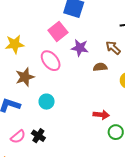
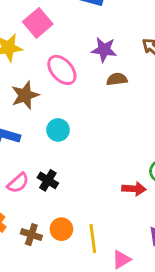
pink square: (58, 31) -> (38, 23), moved
brown semicircle: (100, 67) -> (117, 79), moved
red arrow: (101, 115) -> (134, 189), moved

